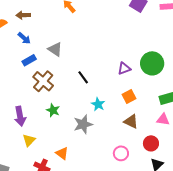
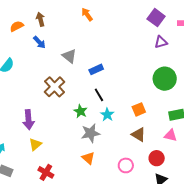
brown arrow: (23, 15) -> (40, 19), turned 72
blue rectangle: (29, 60) -> (96, 69), moved
purple triangle: (124, 68) -> (161, 42), moved
black line: (83, 77) -> (99, 95), moved
green star: (53, 110) -> (80, 111), moved
orange triangle: (62, 153) -> (88, 158), moved

